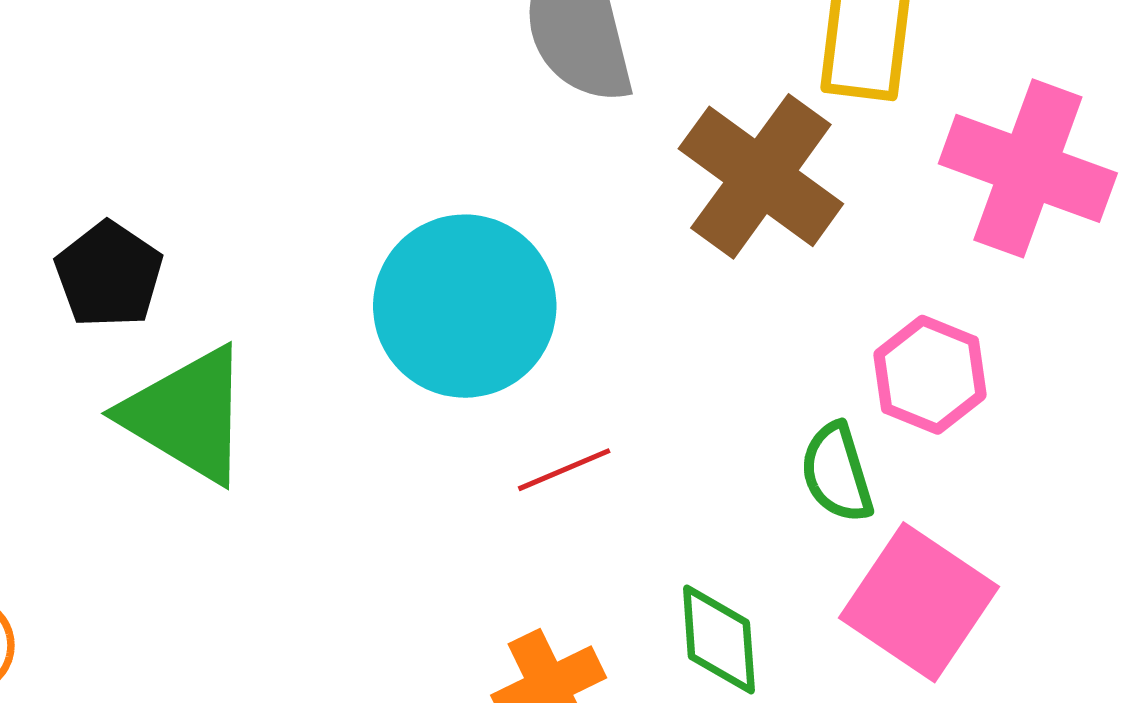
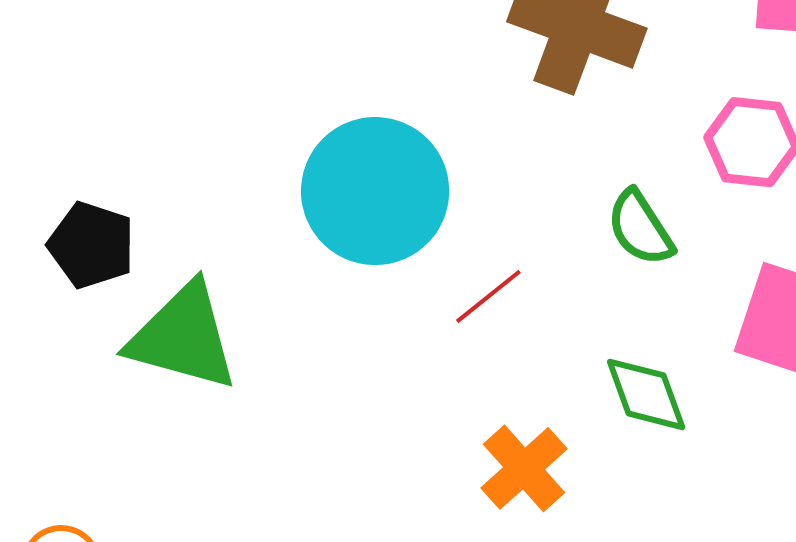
green semicircle: (837, 473) -> (640, 228), moved

